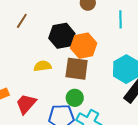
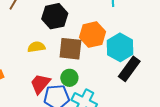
orange hexagon: (84, 46) -> (93, 35), moved
red trapezoid: (26, 104) -> (40, 84), moved

